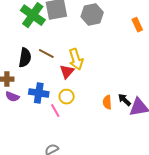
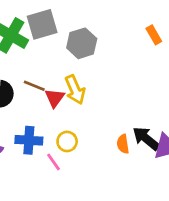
gray hexagon: (92, 14) -> (82, 43), moved
red triangle: (67, 71) -> (55, 98), moved
black arrow: (124, 100) -> (146, 138), size x1.5

